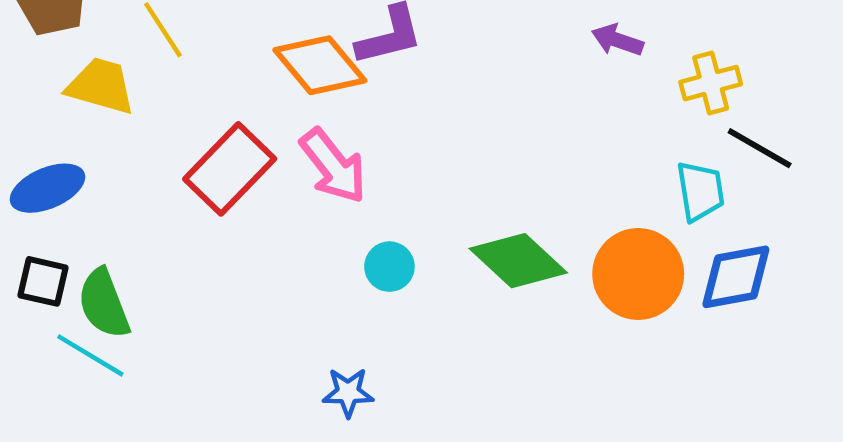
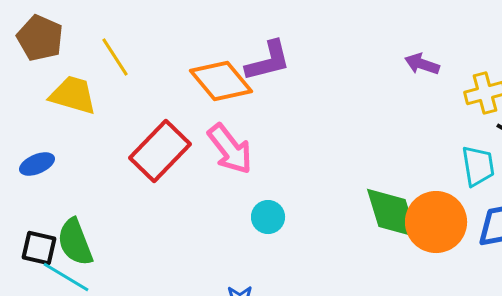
blue ellipse: (48, 188) -> (37, 164), size x0.7
green diamond: (518, 261) -> (392, 213), moved, turned 30
black square: (43, 281) -> (39, 248), moved

